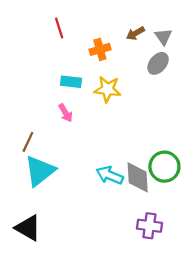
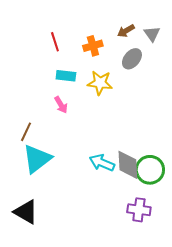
red line: (59, 28) -> (55, 42), moved
gray ellipse: (158, 63) -> (132, 59), moved
green circle: (164, 167) -> (150, 170), moved

